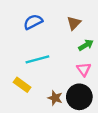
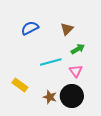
cyan line: (37, 59) -> (51, 62), moved

